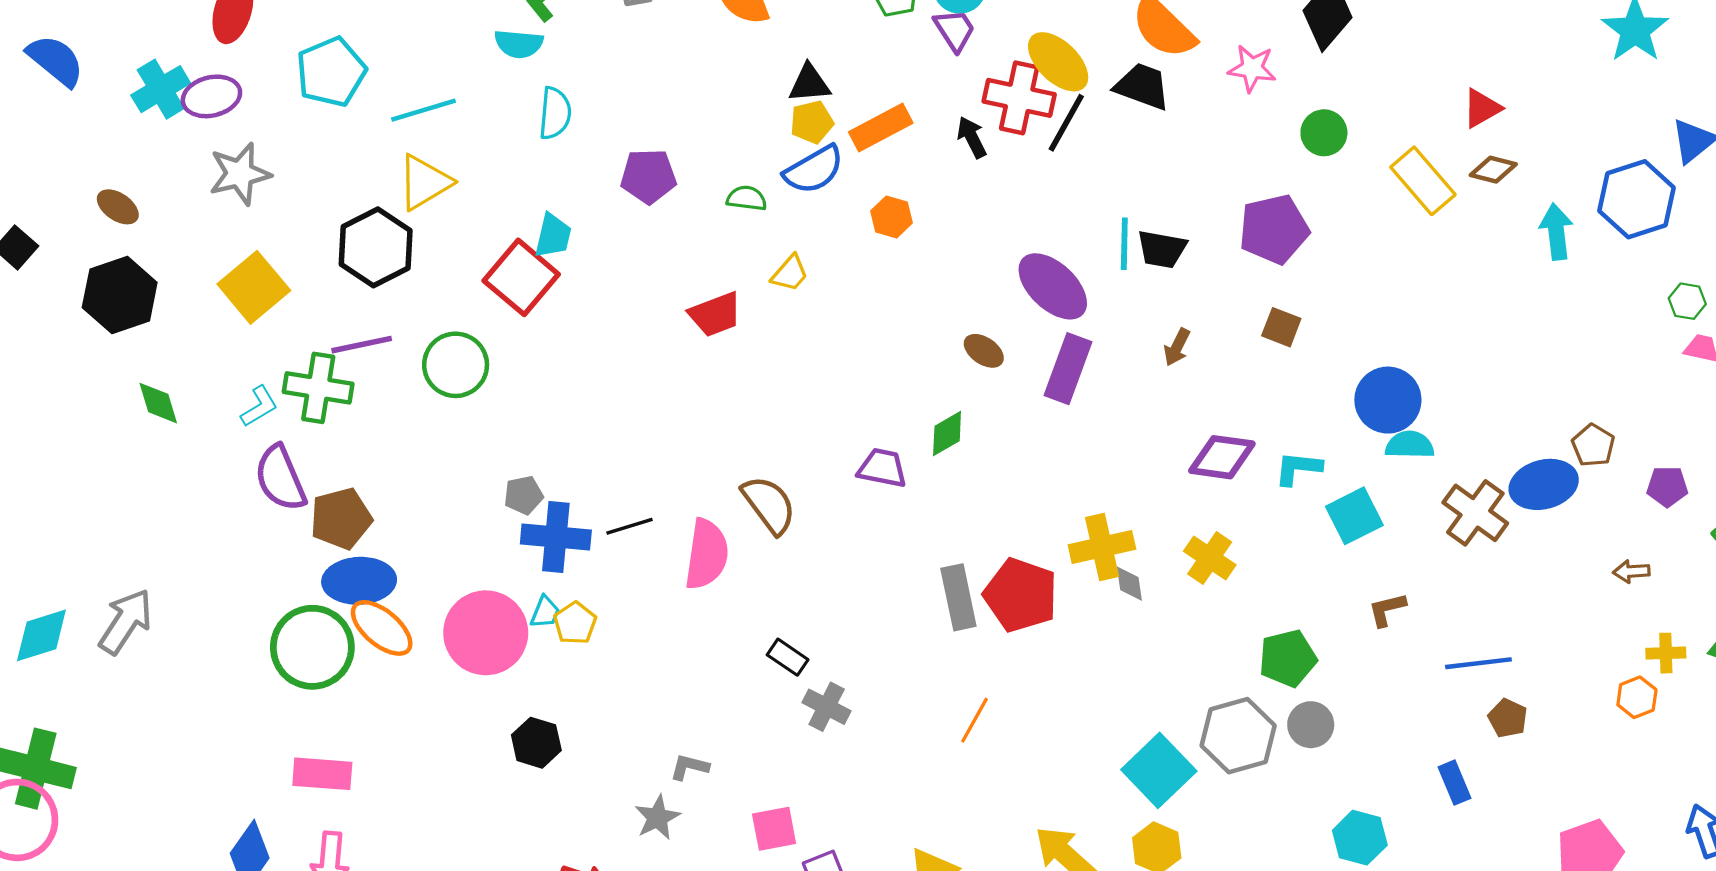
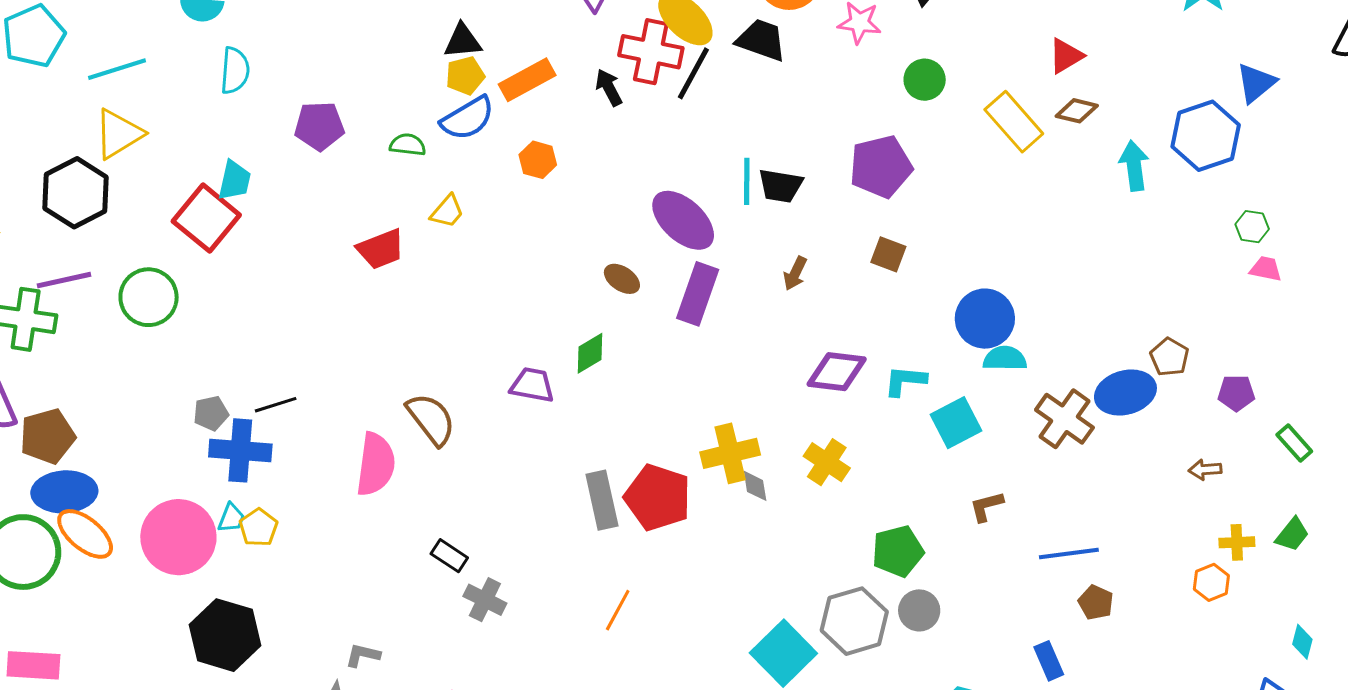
black line: (629, 526) -> (276, 405), moved
black hexagon: (536, 743) -> (225, 635), size x1.6

